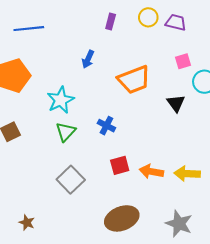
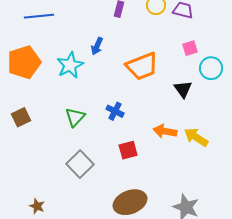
cyan star: (61, 100) -> (70, 65), moved
orange arrow: (151, 171) -> (165, 131), moved
yellow arrow: (187, 174) -> (196, 137), moved, turned 30

